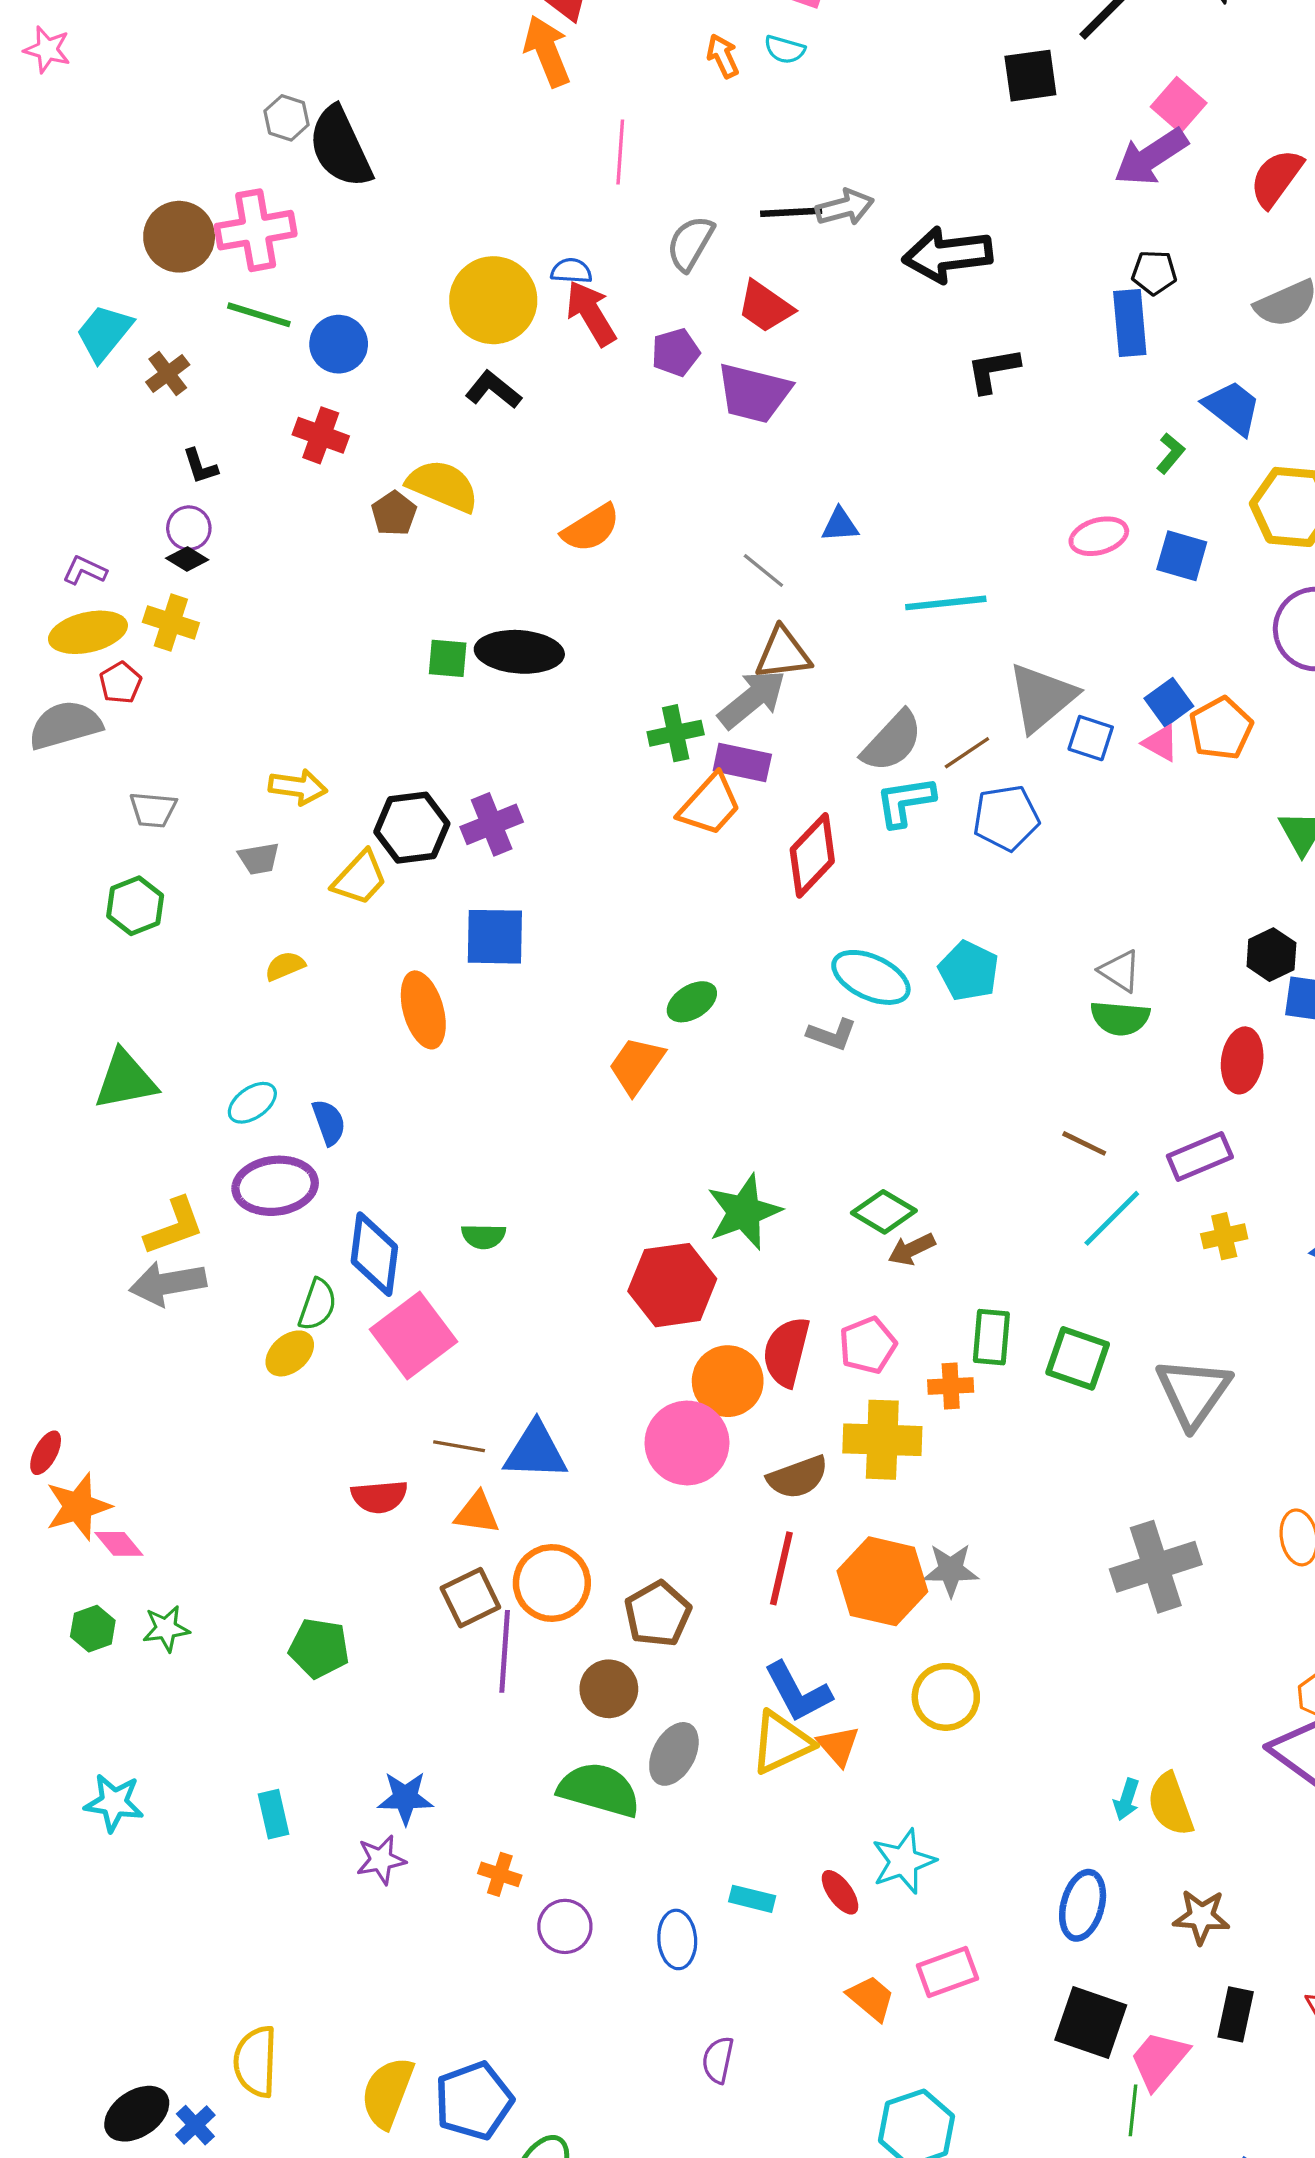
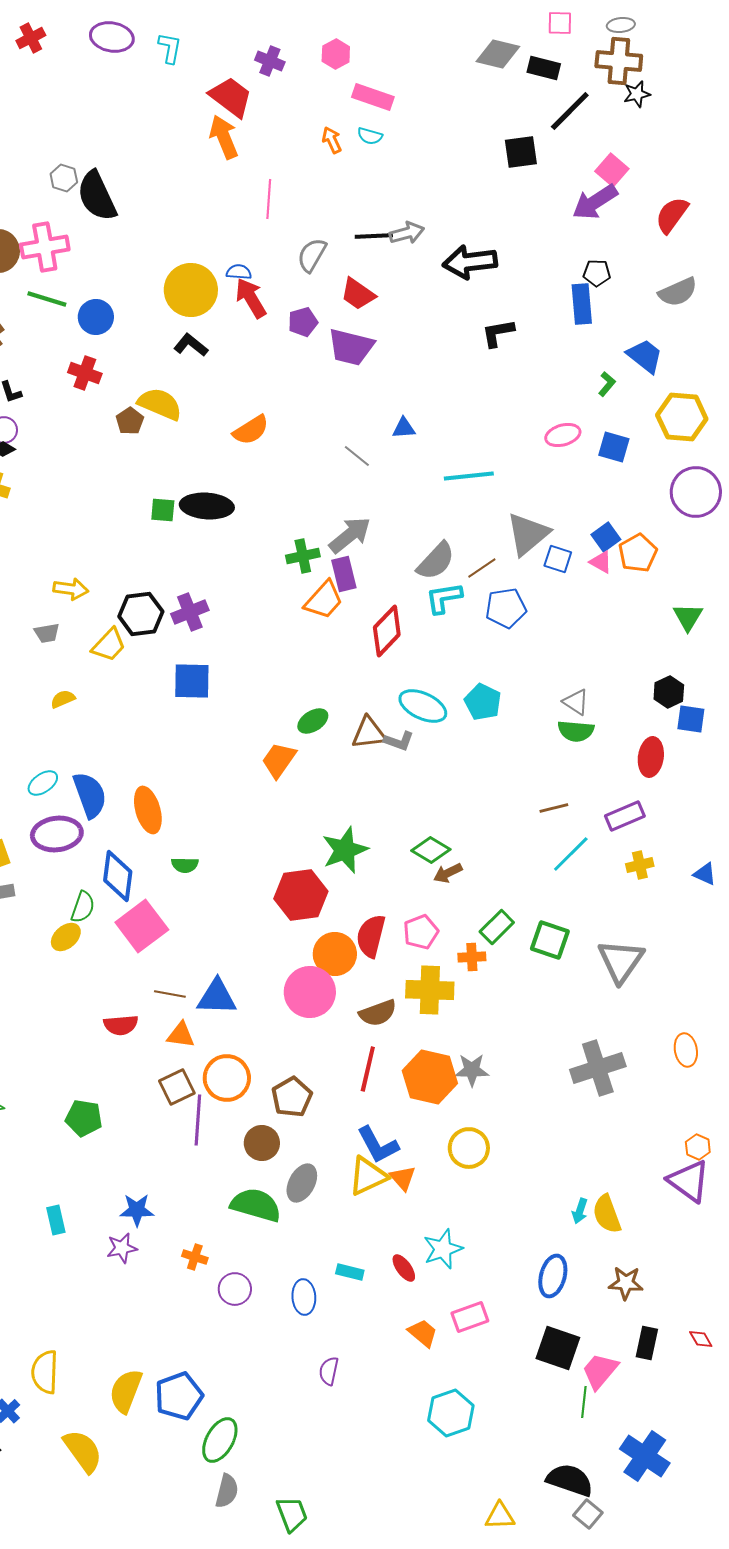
brown triangle: (783, 653) -> (369, 733), moved
purple rectangle: (742, 763) -> (344, 574), turned 64
orange ellipse: (423, 1010) -> (148, 810), moved
blue semicircle: (329, 1122) -> (90, 795), size x1.6
brown line: (1084, 1143) -> (554, 808), turned -40
green rectangle: (991, 1337) -> (497, 927), turned 40

